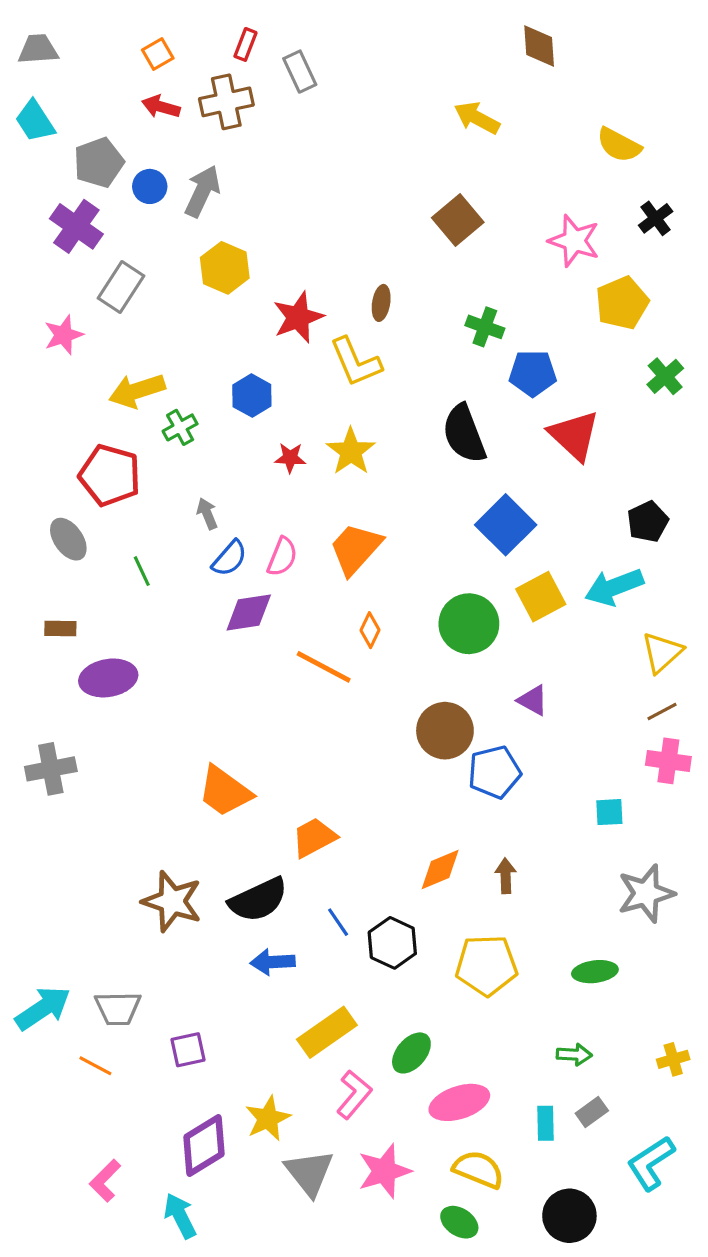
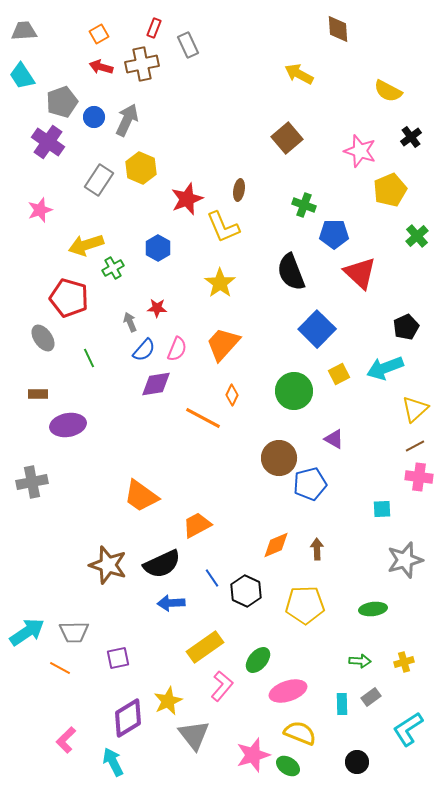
gray rectangle: (121, 287) -> (99, 180), moved
red star: (290, 458) -> (157, 308), moved
yellow square: (541, 597) -> (339, 374), size x0.7
yellow cross: (673, 1059) -> (404, 662), moved
pink star: (384, 1171) -> (253, 755), moved
black circle: (569, 1216) -> (357, 762), size x0.7

